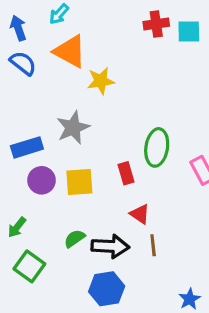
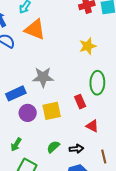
yellow star: (101, 81) -> (88, 46), moved
gray star: (73, 128) -> (43, 77), turned 30
brown line: (153, 245) -> (104, 157), moved
black arrow: (110, 246) -> (76, 149), size x0.6

